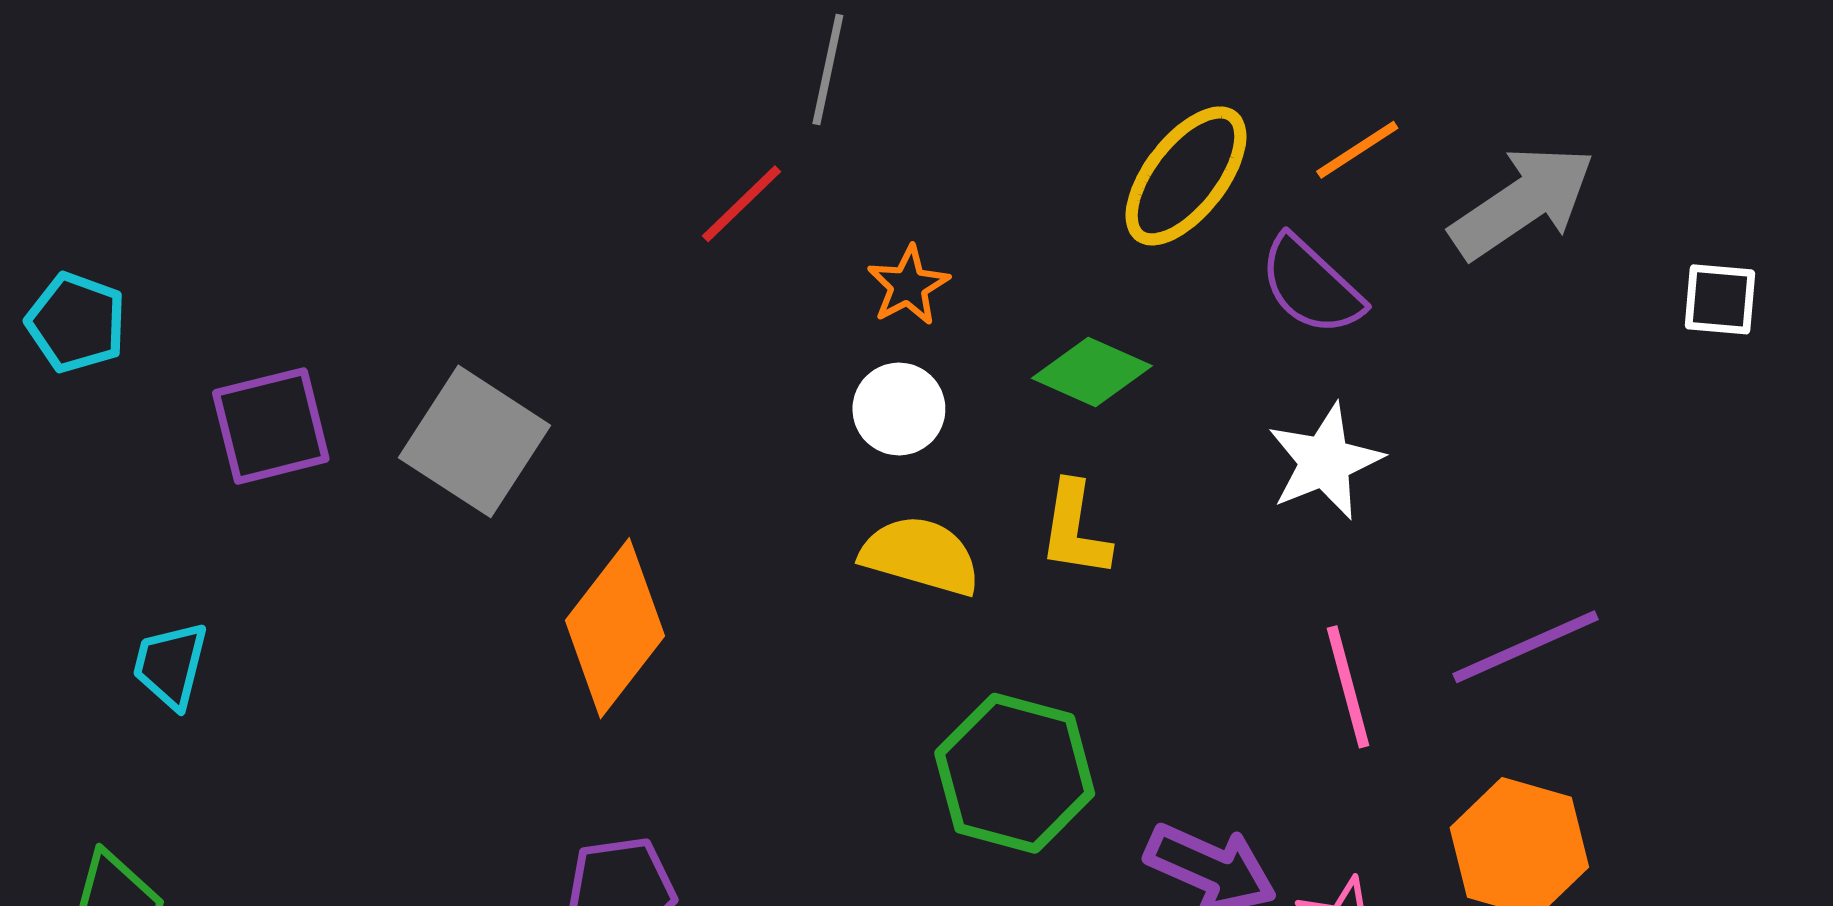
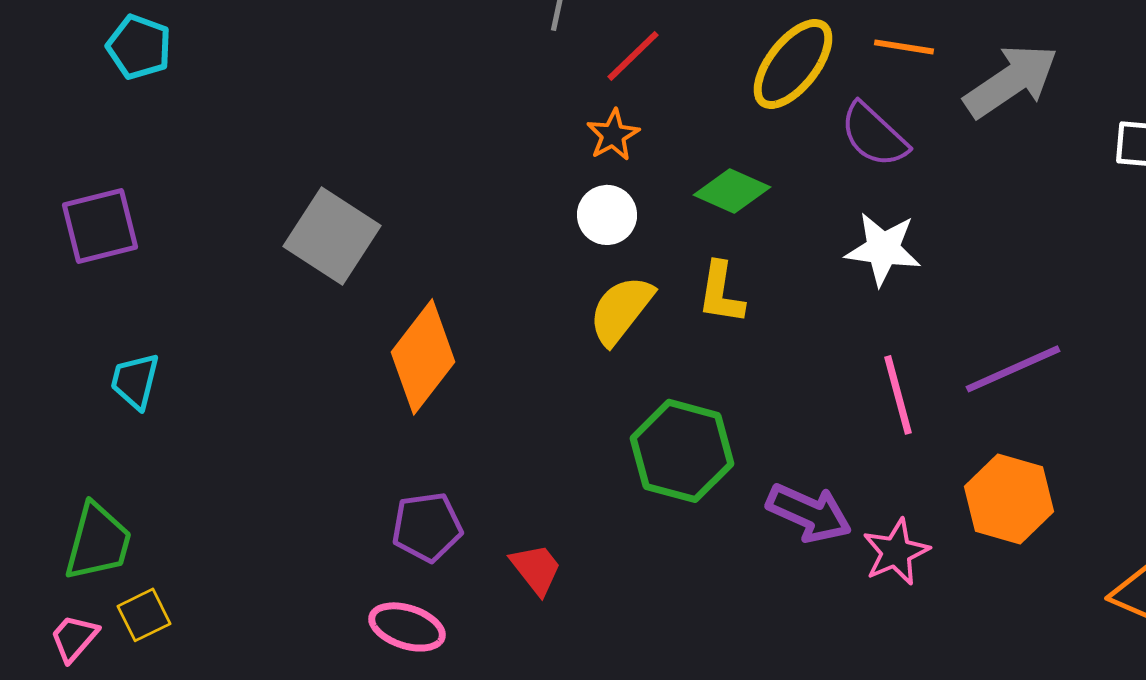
orange line: (1357, 150) -> (904, 47), turned 42
red line: (742, 204) -> (633, 56), moved
cyan pentagon: (76, 323) -> (139, 47), moved
purple square: (271, 426) -> (100, 226), moved
white star: (1325, 461) -> (883, 249), turned 30
yellow semicircle: (921, 556) -> (621, 310), turned -68

